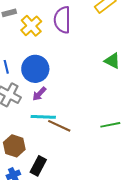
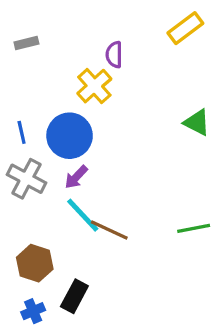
purple semicircle: (62, 20) -> (114, 55), size x0.6
yellow cross: (31, 26) -> (94, 86), moved
cyan line: (43, 117) -> (83, 215), turned 45

